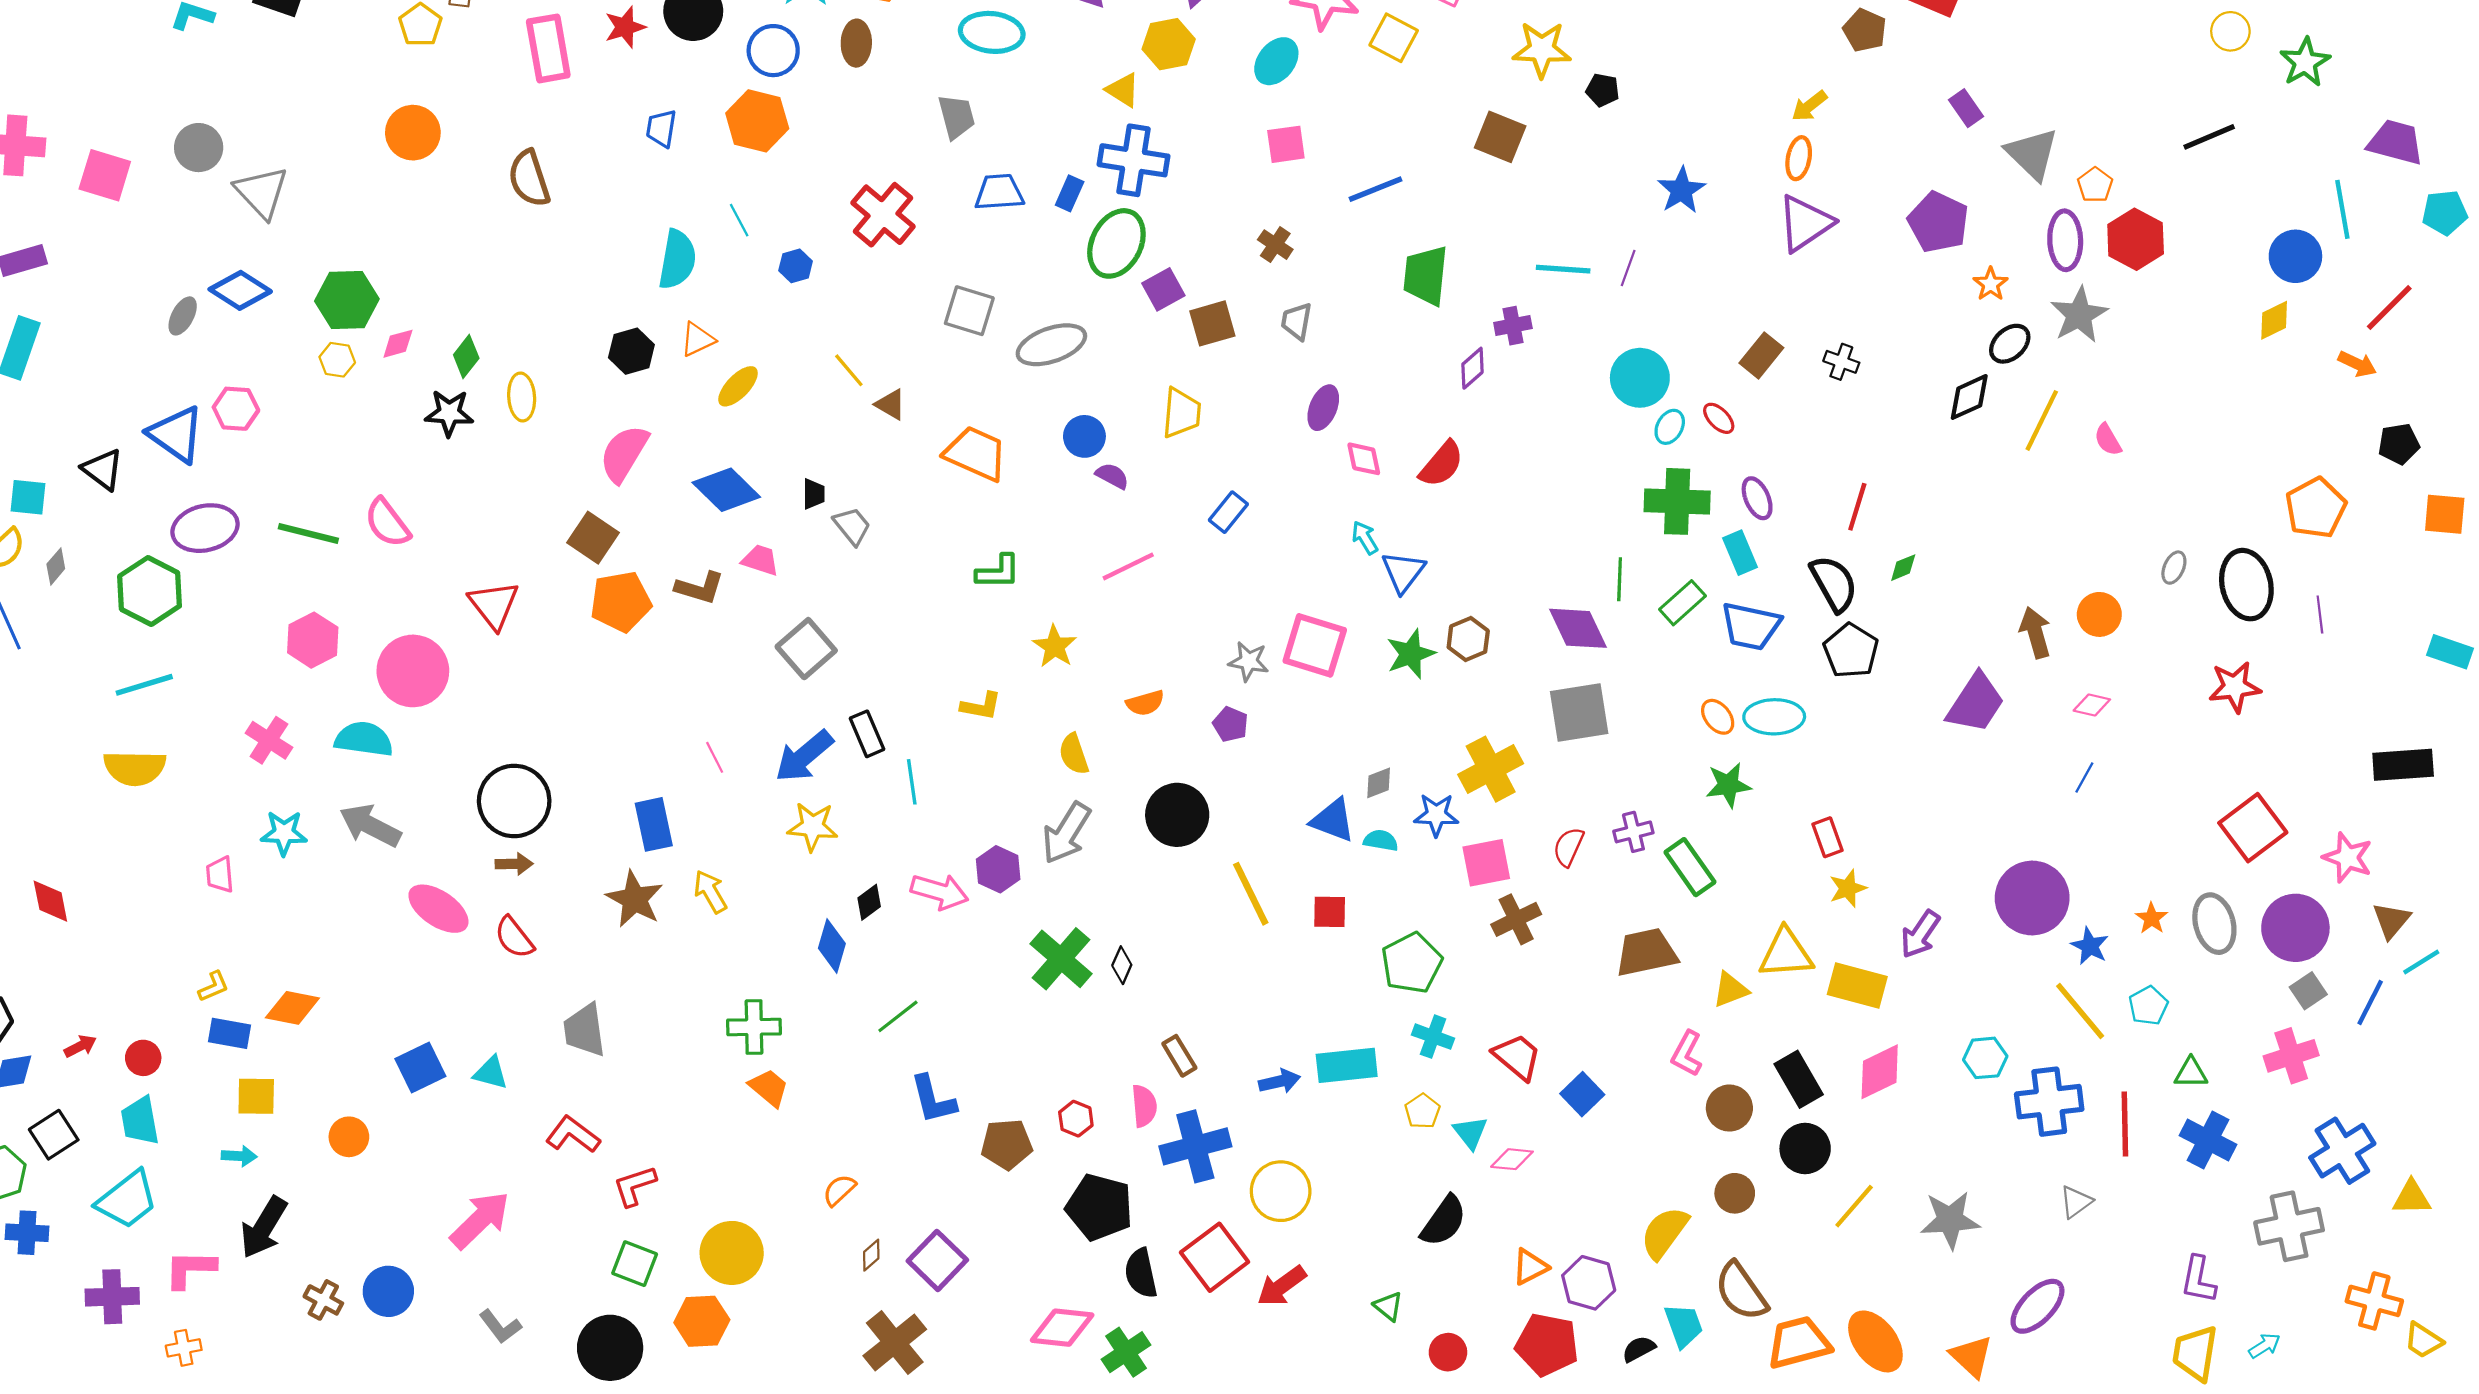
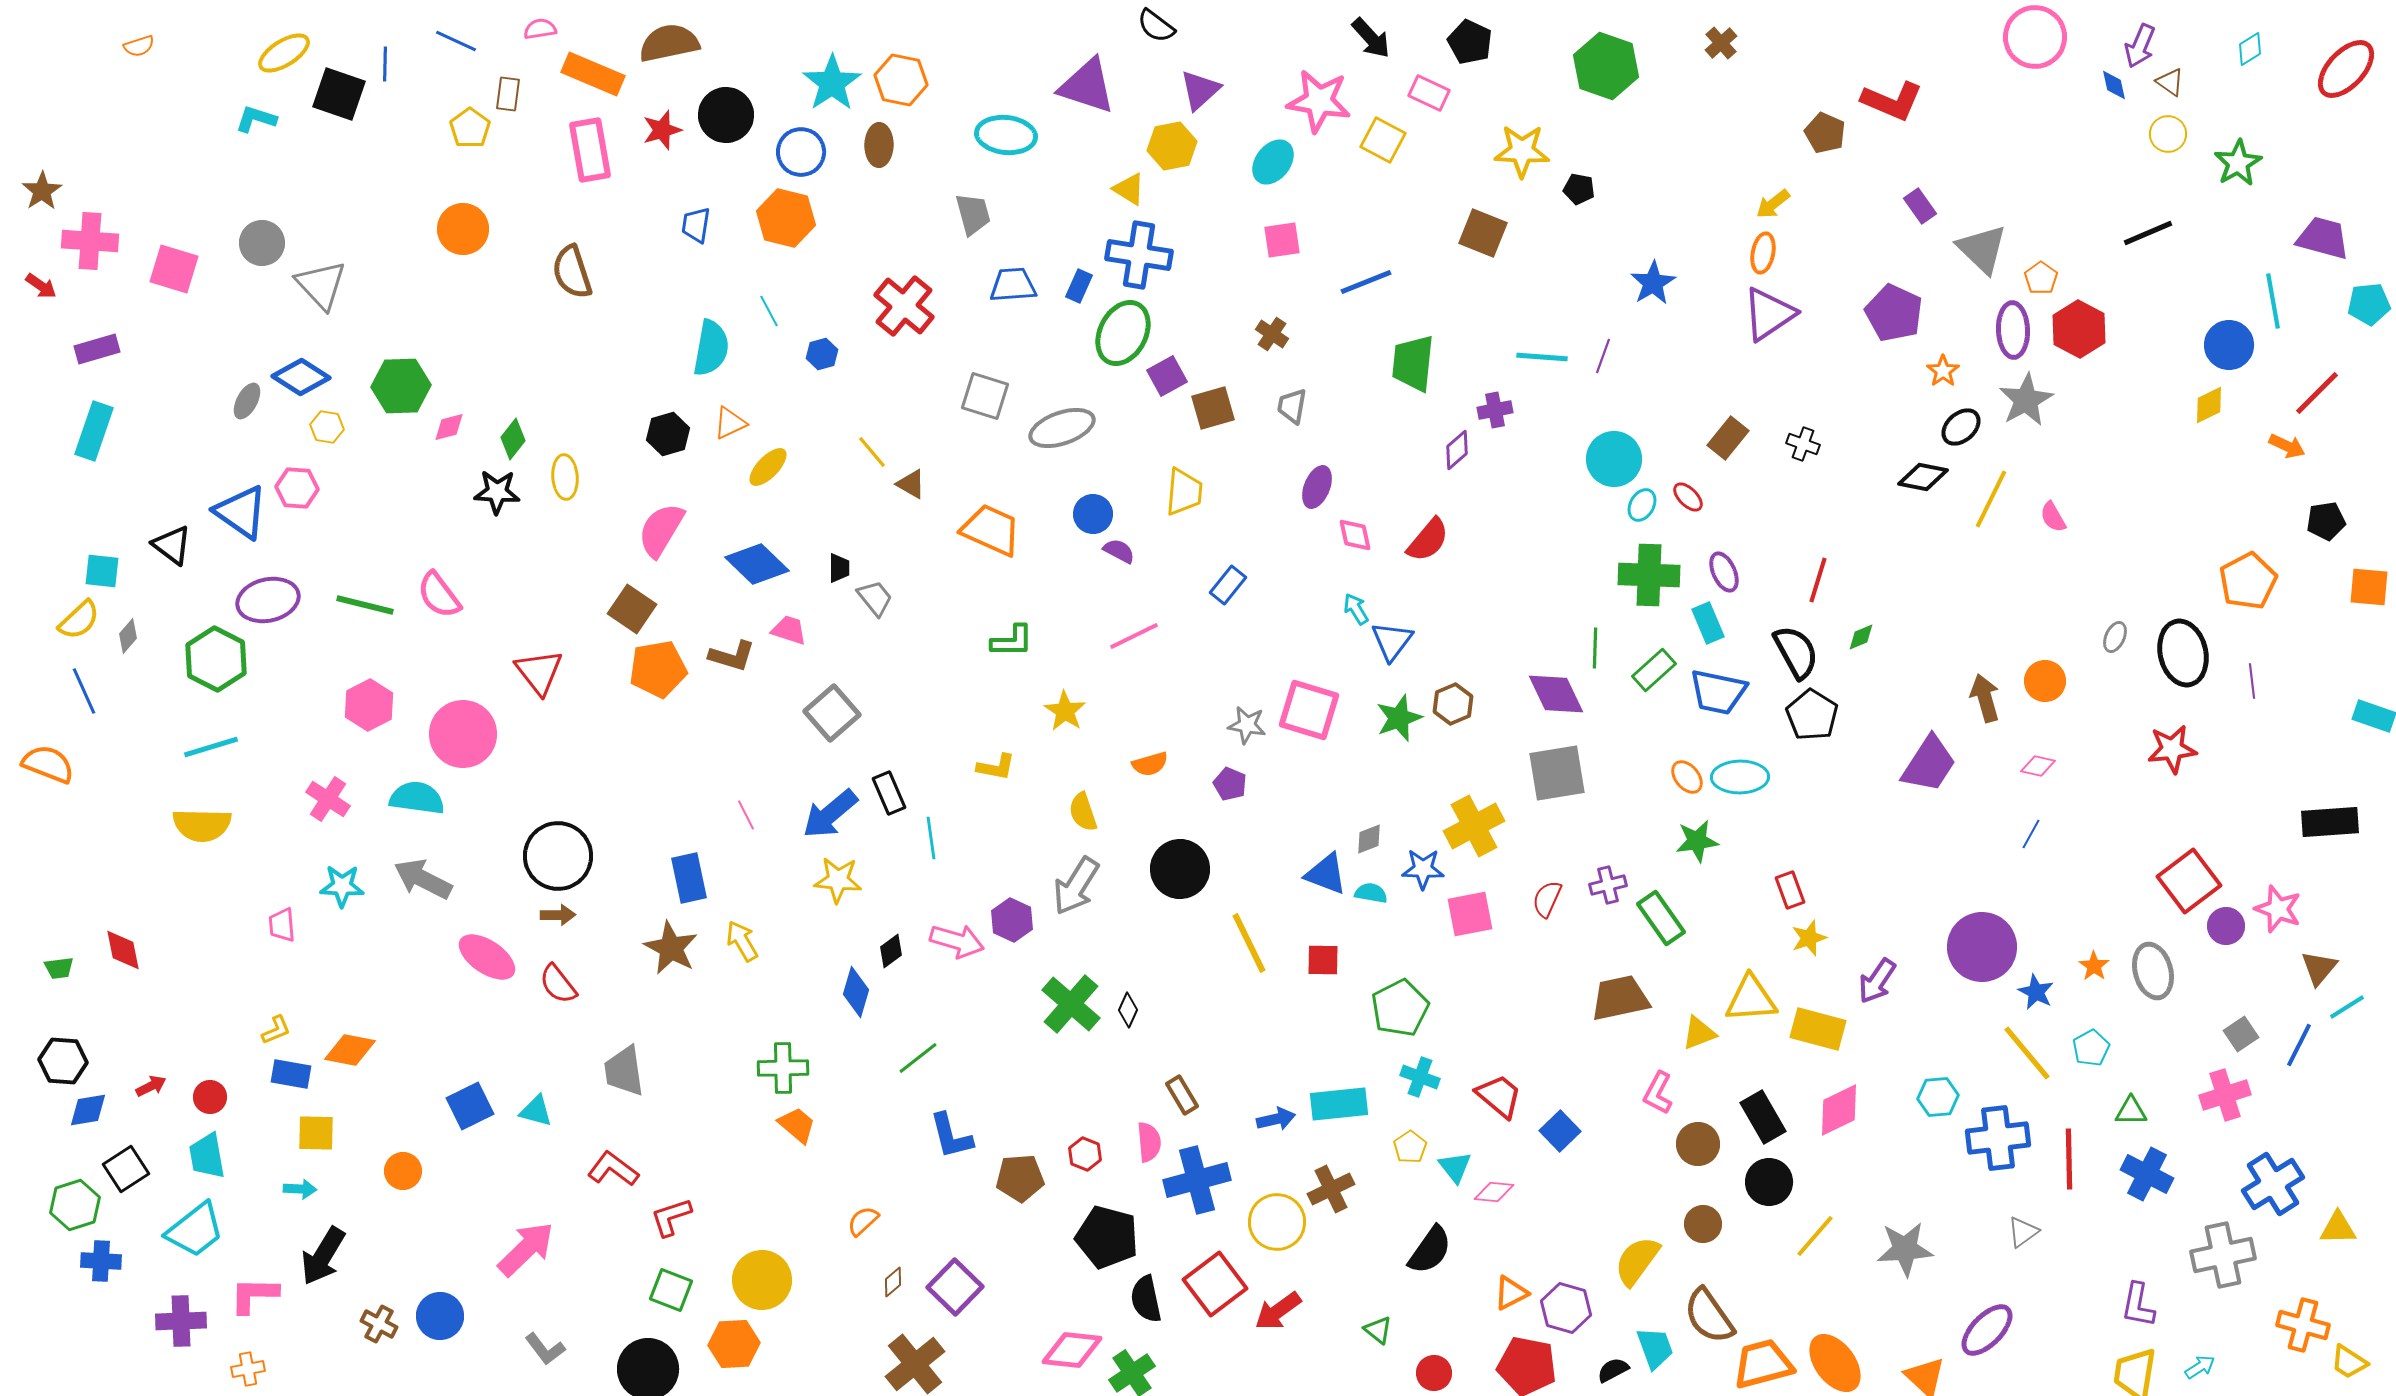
yellow hexagon: (337, 360) -> (327, 427), moved
black diamond: (1969, 397) -> (1923, 477), turned 36
brown cross: (1516, 919) -> (1331, 1189), moved
purple circle: (2295, 928) -> (2226, 926), moved, size x0.6

